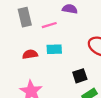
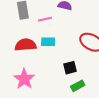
red semicircle: (30, 54) -> (26, 45), size x1.5

